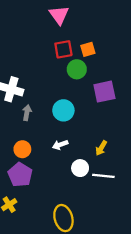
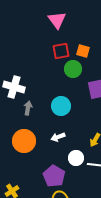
orange square: (88, 49) -> (83, 51), turned 32
orange circle: (22, 149) -> (24, 141), size x1.5
purple pentagon: (20, 175) -> (54, 176), moved

